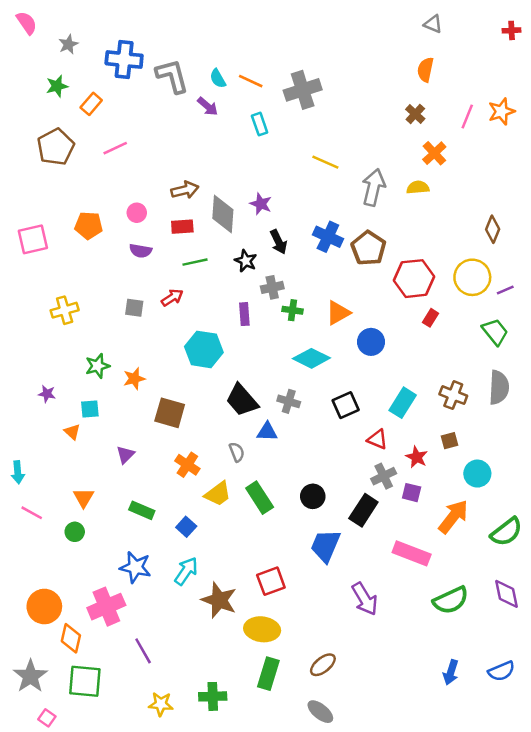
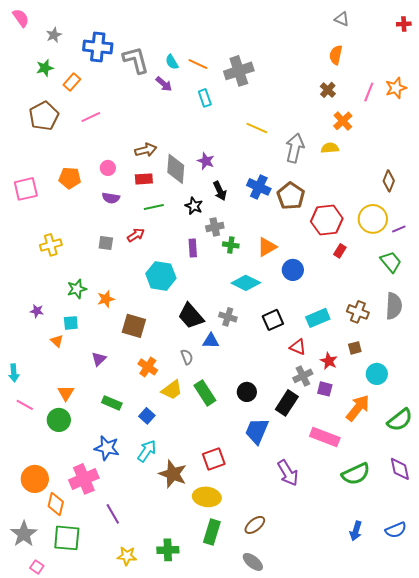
cyan rectangle: (403, 403) -> (318, 318), turned 35
green circle: (75, 532) -> (59, 420), size x1.5

